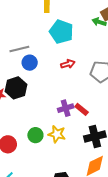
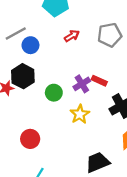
yellow star: (57, 134) -> (80, 114), turned -30
green circle: (35, 135) -> (54, 93), moved

